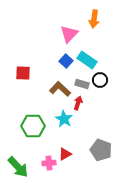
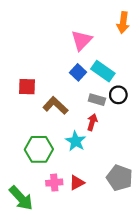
orange arrow: (94, 19) -> (123, 23), moved
brown L-shape: (60, 89) -> (55, 106), moved
pink cross: (49, 163) -> (54, 183), moved

